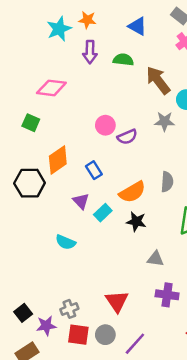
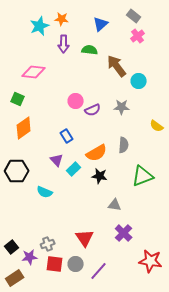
blue triangle: (137, 26) -> (101, 24), turned 49
gray star: (164, 121) -> (122, 107), moved
orange diamond: (58, 160) -> (24, 128), moved
black hexagon: (30, 183) -> (17, 171), moved
purple cross: (167, 295) -> (124, 233), turned 36

